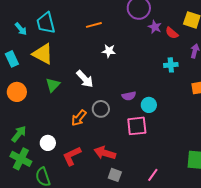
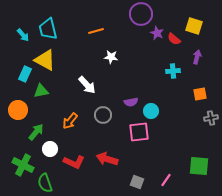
cyan rectangle: (12, 59) -> (25, 74), moved, turned 49
green triangle: (53, 85) -> (41, 91), moved, turned 35
orange circle: (17, 92) -> (18, 110), moved
orange arrow: (79, 118) -> (70, 121), moved
green arrow: (19, 134) -> (36, 132), moved
red L-shape: (72, 156) -> (74, 162), turned -130
gray square: (115, 175) -> (137, 182), moved
pink line: (153, 175) -> (166, 180), moved

